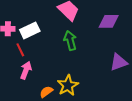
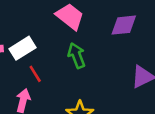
red line: (20, 50) -> (35, 74), moved

